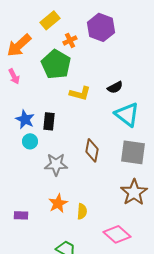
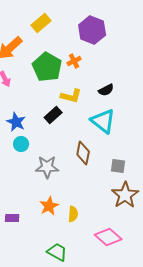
orange cross: (70, 40) -> (74, 61), moved
cyan triangle: (127, 114) -> (103, 121), moved
black rectangle: (49, 121) -> (53, 115), moved, turned 42
gray square: (133, 152) -> (118, 166), moved, size x0.6

